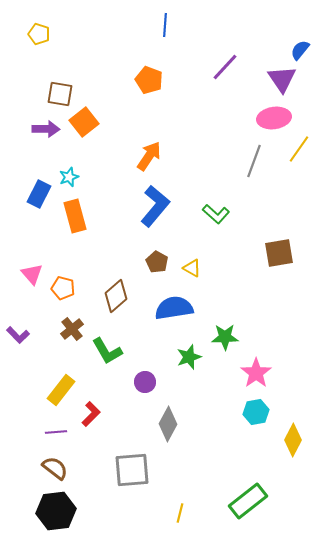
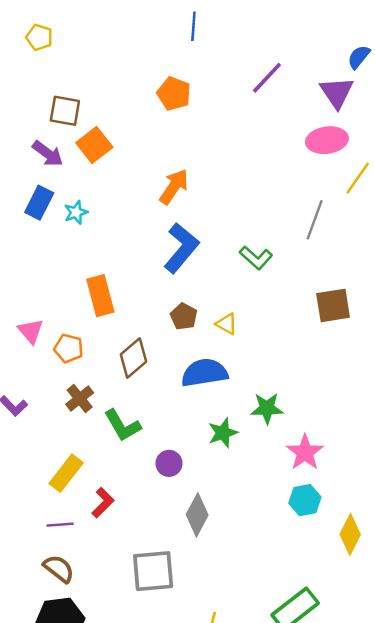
purple arrow: (46, 129) -> (48, 154), turned 36
gray line: (254, 161) -> (315, 220), moved
blue rectangle: (39, 194) -> (39, 203), moved
orange rectangle: (75, 216) -> (100, 296), moved

